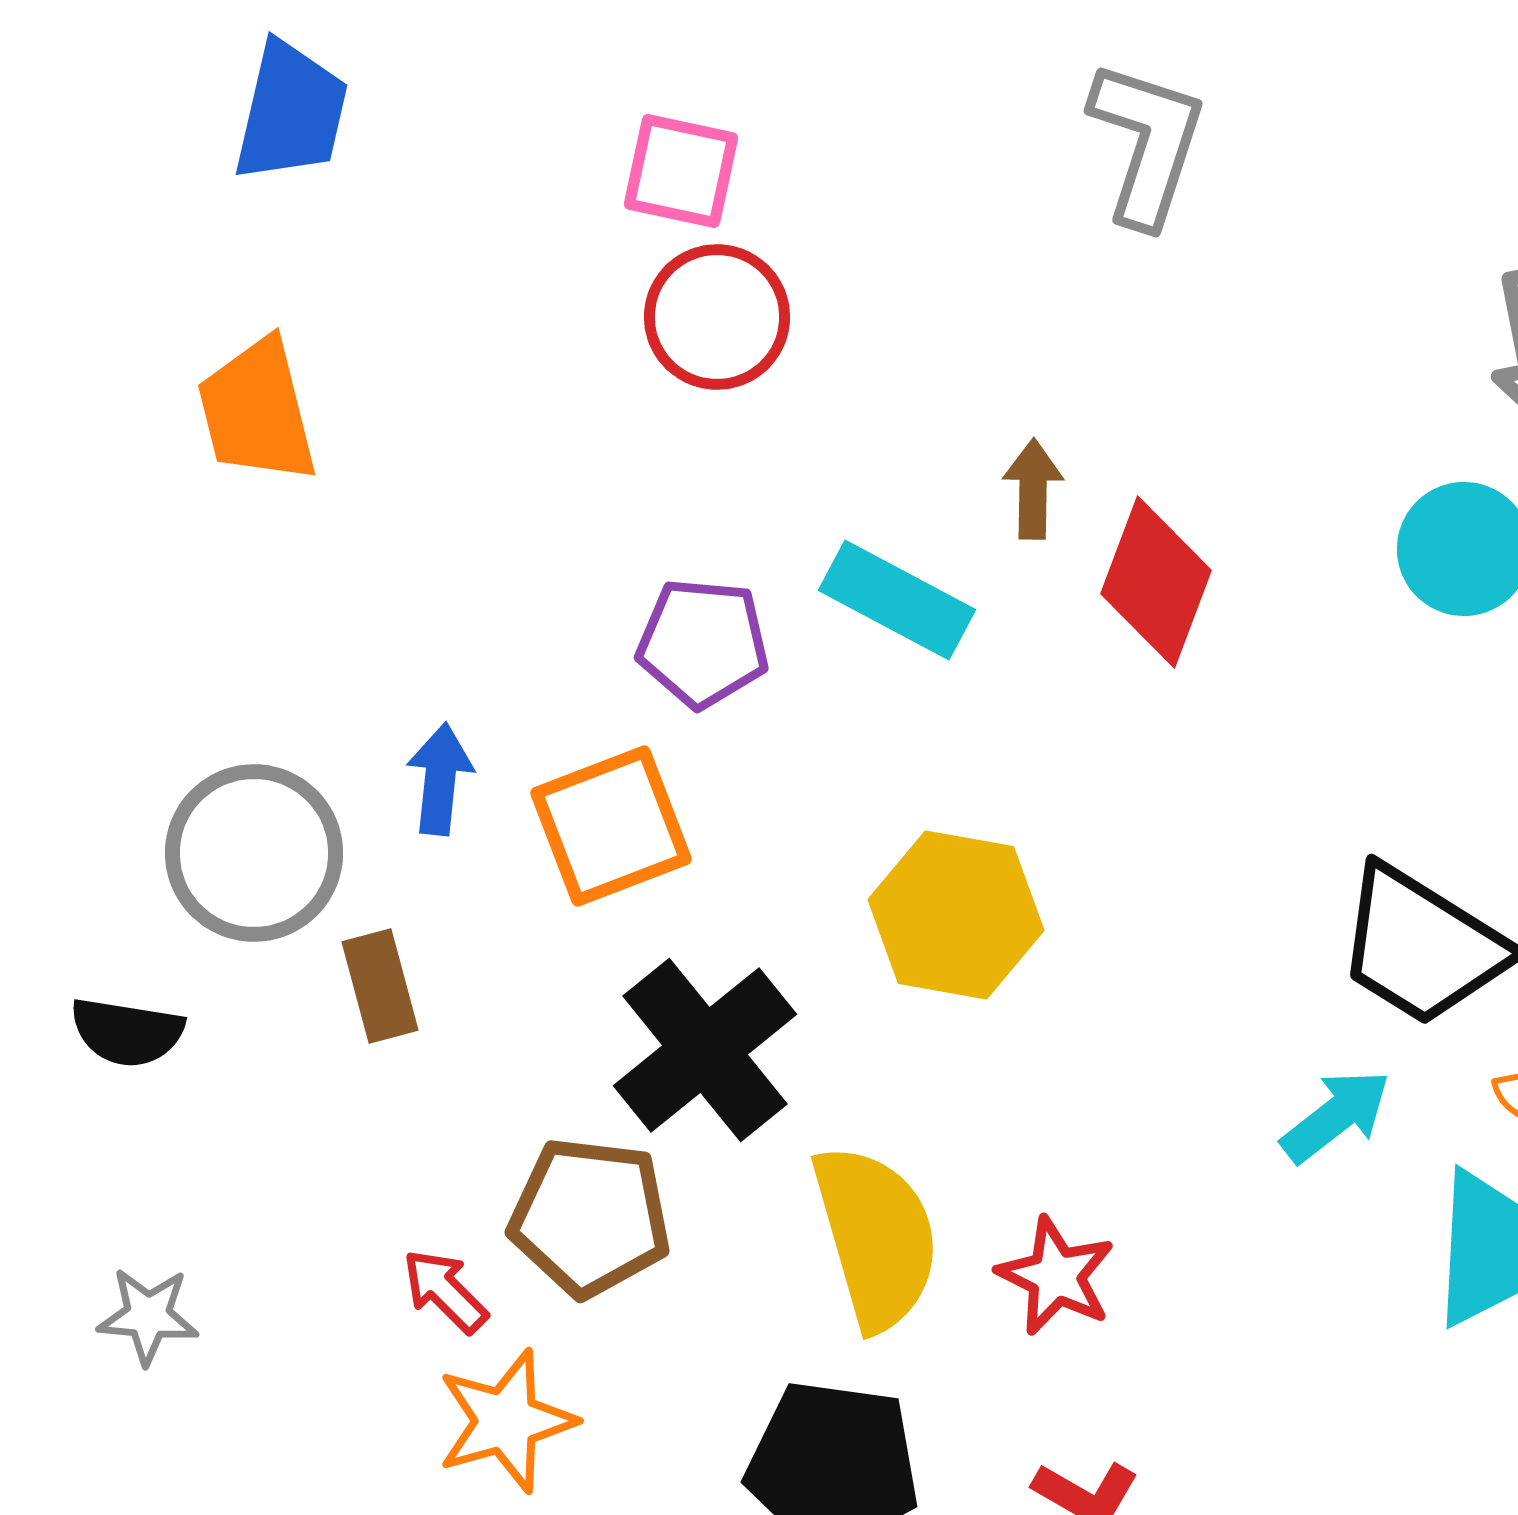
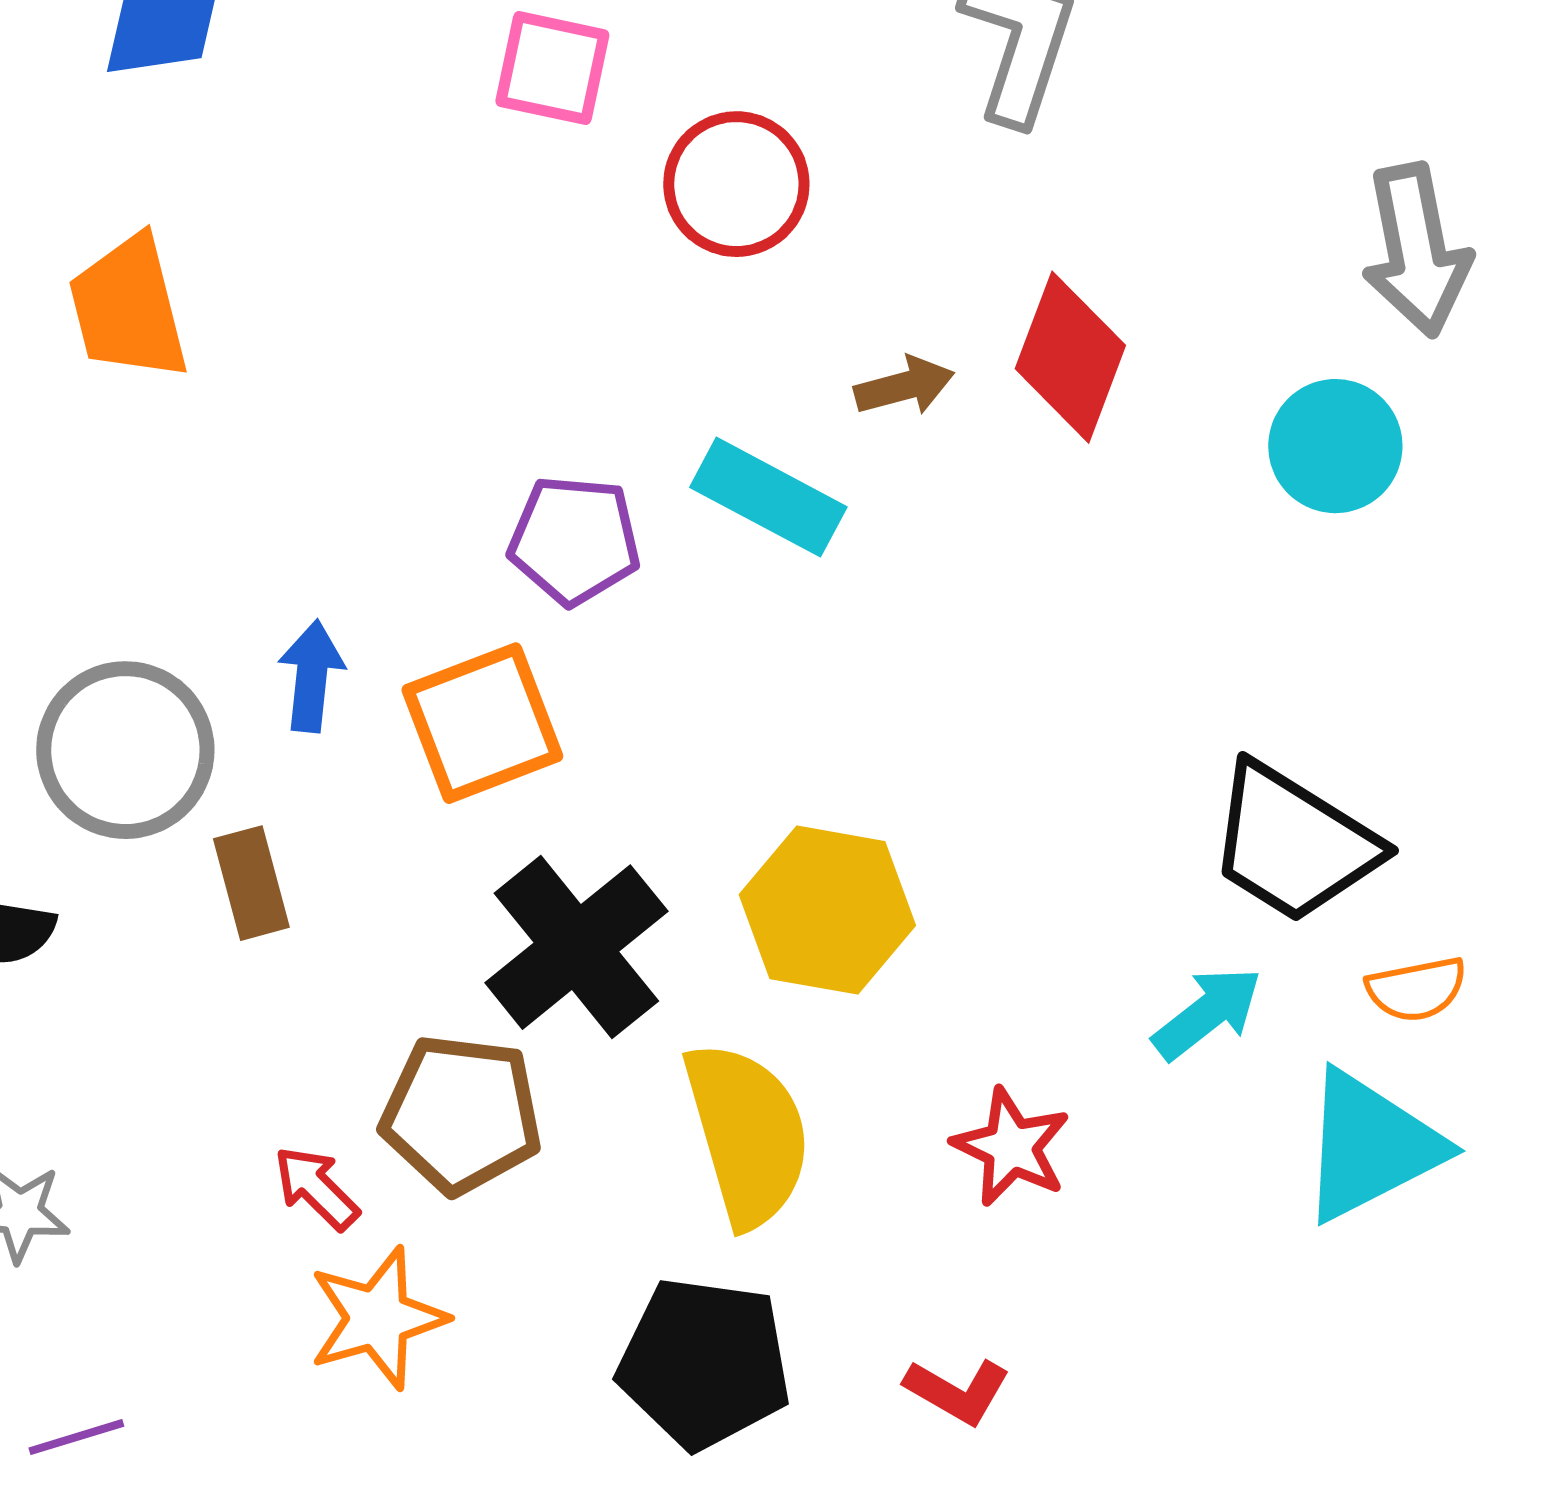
red circle: (717, 317) -> (736, 184), moved
brown arrow: (1033, 489) -> (904, 386), turned 74
red diamond: (1156, 582) -> (1070, 357), moved
yellow hexagon: (956, 915) -> (827, 910), moved
red star: (1056, 1276) -> (1011, 1147), moved

